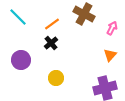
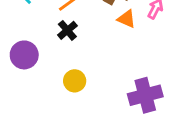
orange triangle: (110, 55) -> (127, 19), moved, turned -48

